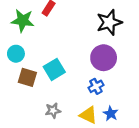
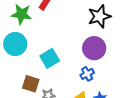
cyan circle: (16, 54) -> (15, 44), size x1.5
brown square: (27, 77) -> (31, 84), moved

